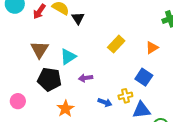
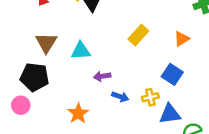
cyan triangle: (68, 57) -> (81, 51), turned 30
black pentagon: (49, 79) -> (34, 77), moved
blue arrow: (105, 102) -> (120, 97), moved

